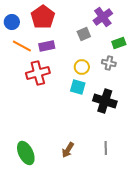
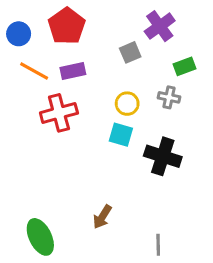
gray line: (106, 148) -> (158, 245), moved
brown arrow: (68, 150) -> (102, 217), moved

